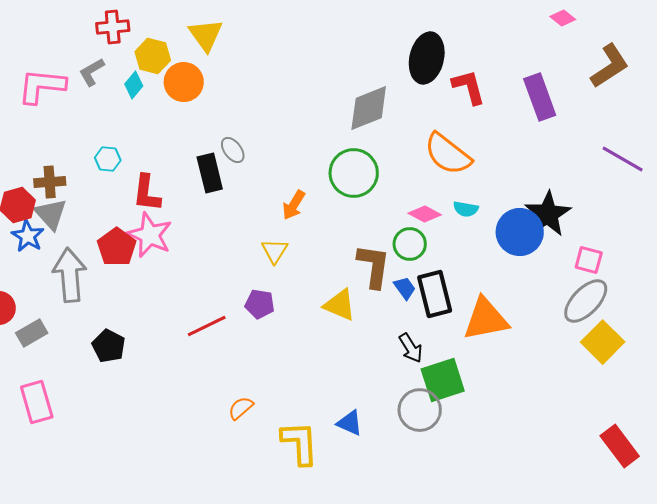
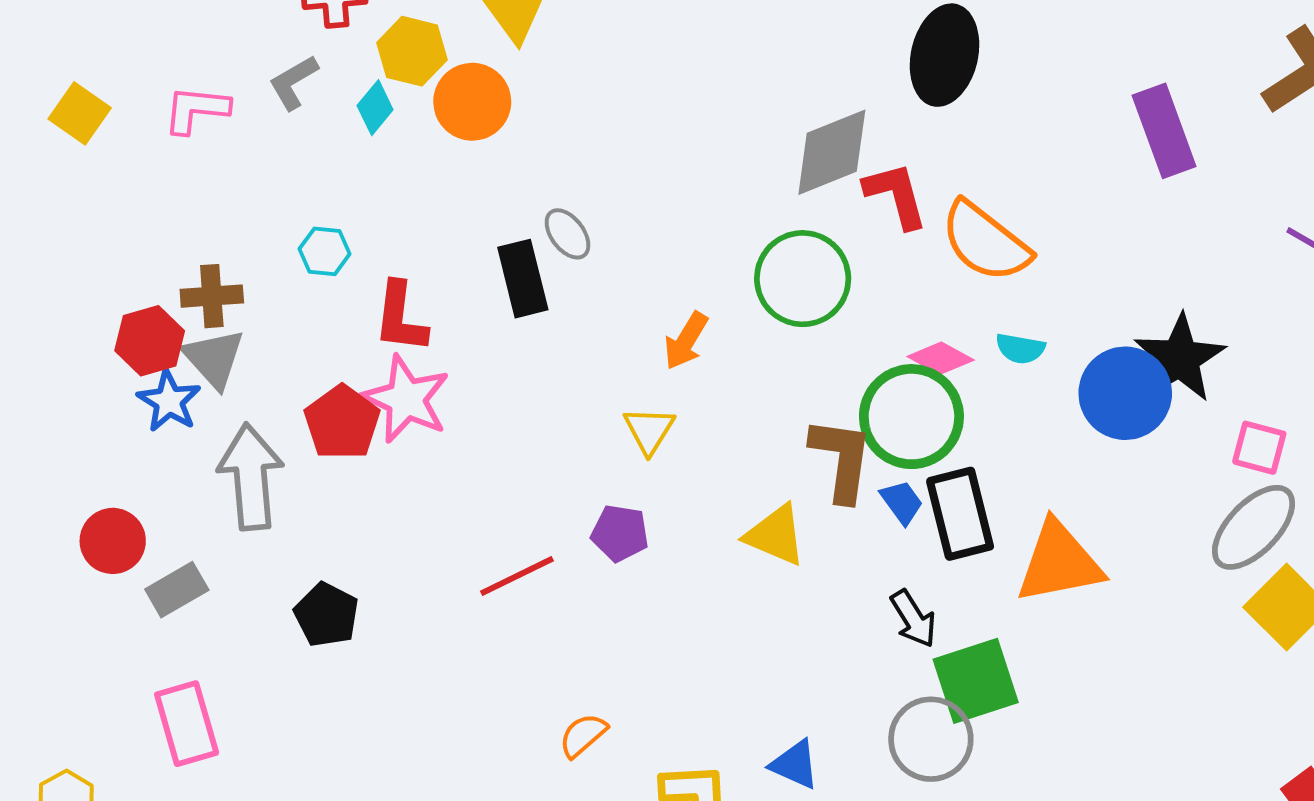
pink L-shape: (42, 86) -> (196, 110), size x0.7
red L-shape: (469, 87) -> (896, 195), moved
green circle: (410, 244) -> (911, 417), size x1.6

